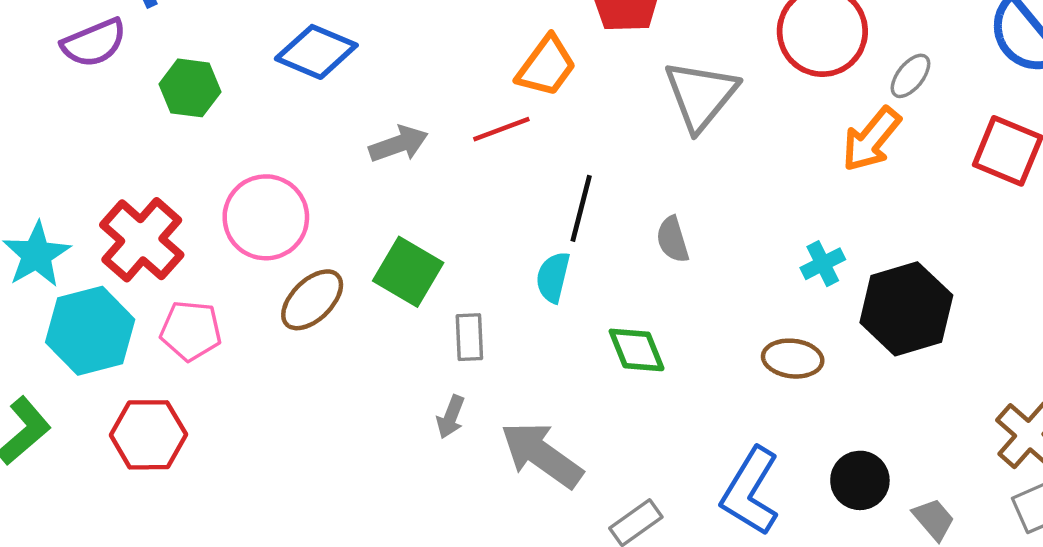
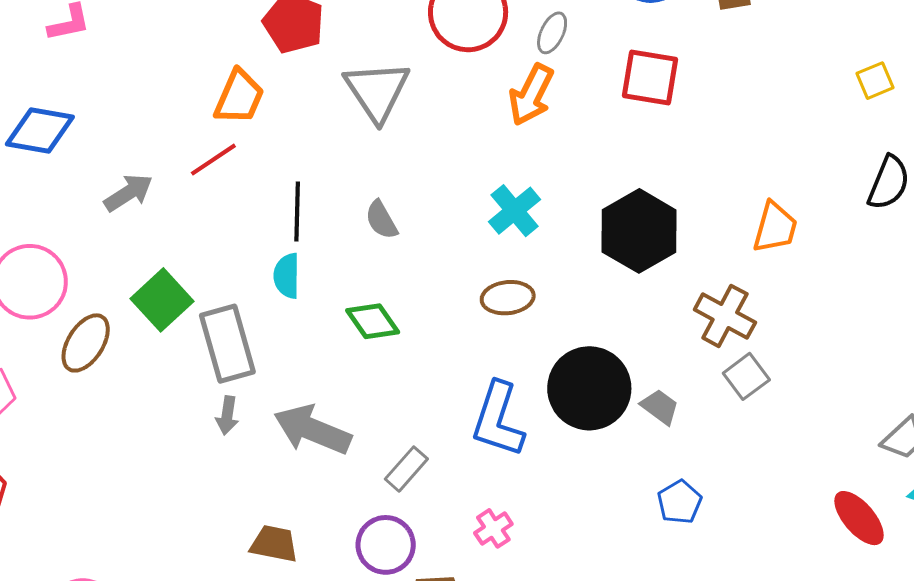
cyan cross: (823, 264) -> (515, 211), size x1.4
green square: (408, 272) -> (162, 300), turned 30
black hexagon: (906, 309) -> (639, 231), moved
gray rectangle: (469, 337) -> (227, 344), size x1.8
black circle: (860, 480) -> (589, 388), size x1.6

